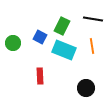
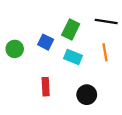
cyan rectangle: (64, 50) -> (73, 57), size x0.7
black circle: (86, 88) -> (87, 95), moved

